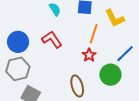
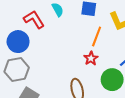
red L-shape: (52, 40) -> (34, 19), moved

